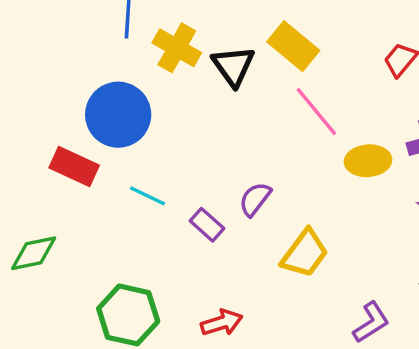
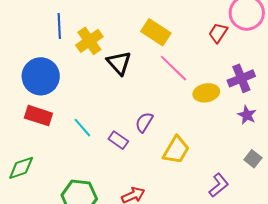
yellow cross: (177, 48) -> (89, 41), turned 32
black triangle: (233, 66) -> (119, 63), moved
blue circle: (118, 115) -> (41, 76), moved
cyan line: (147, 196) -> (82, 128), turned 30

